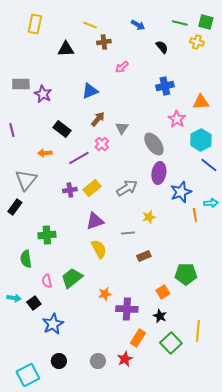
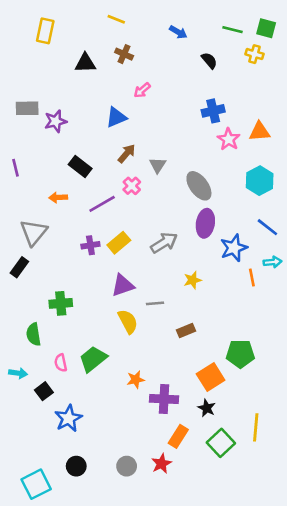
yellow line: (90, 25) -> (116, 19), moved
brown cross: (104, 42) -> (124, 54), moved, turned 32
pink arrow: (122, 67) -> (142, 90), moved
purple star: (43, 94) -> (56, 121), turned 30
pink star: (177, 119) -> (229, 139), moved
blue line: (209, 165) -> (267, 227), moved
gray line: (128, 233) -> (155, 303), moved
orange square: (163, 292) -> (211, 377), size x1.5
cyan arrow: (14, 298) -> (18, 373), moved

